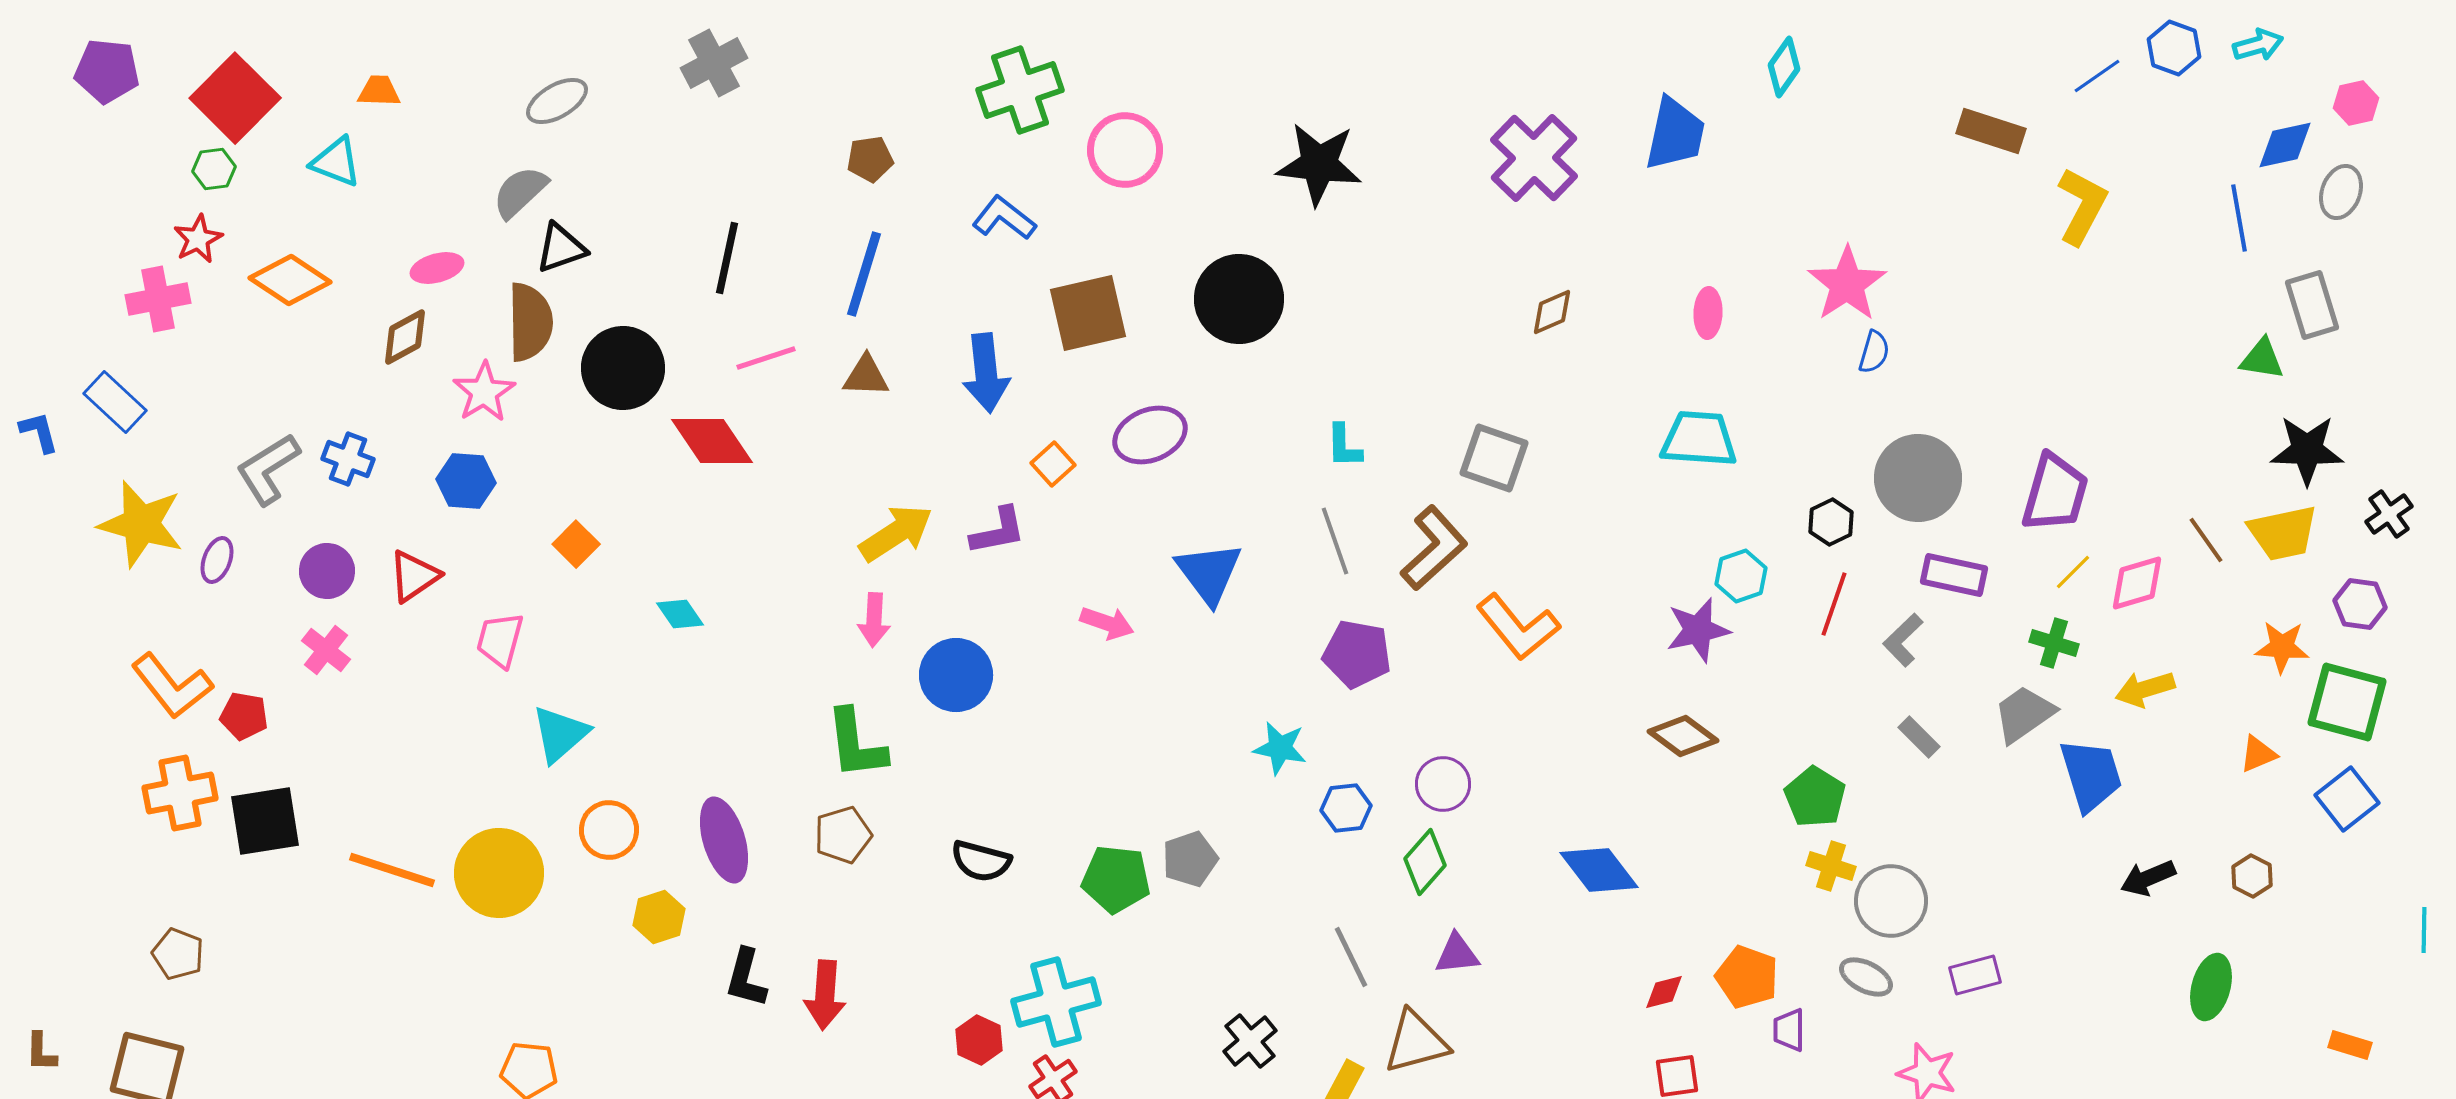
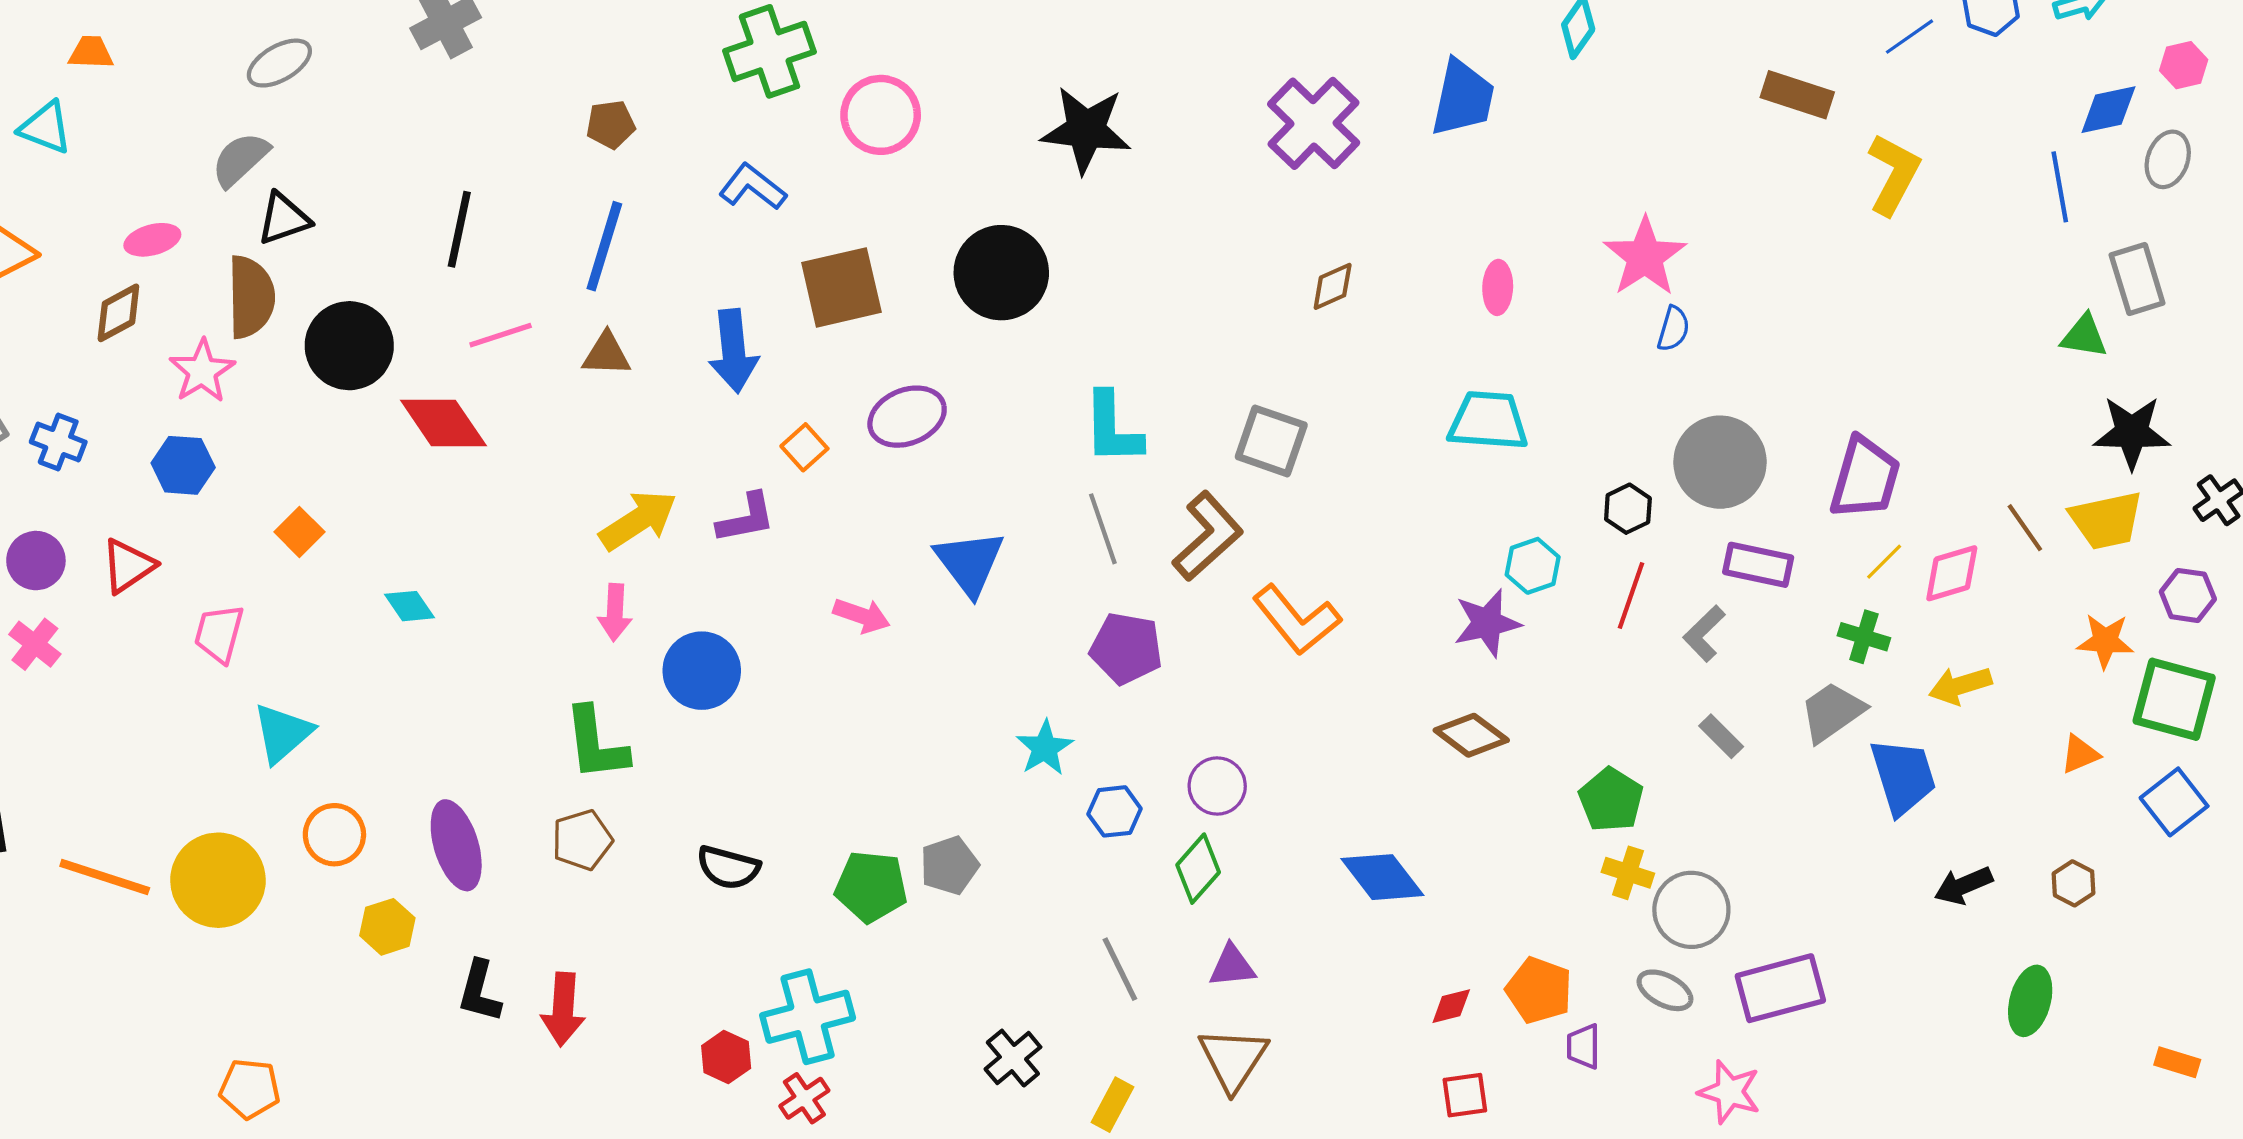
cyan L-shape: (1344, 446) -> (1112, 428), size x1.6
cyan star: (1280, 748) -> (1045, 748), turned 30
purple rectangle: (1975, 975) -> (1780, 988), size x1.6
brown triangle: (1416, 1042) -> (1233, 1059), moved, turned -42

